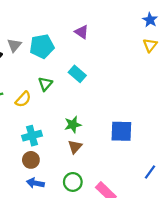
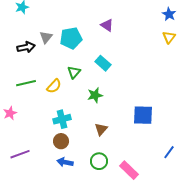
green star: (73, 125) -> (95, 95), moved

